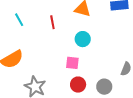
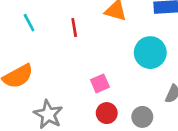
cyan circle: (83, 39) -> (150, 53), moved, size x1.5
pink square: (72, 63) -> (100, 83), turned -32

